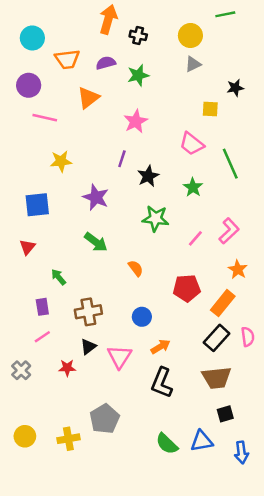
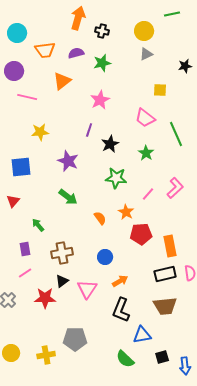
black star: (235, 88) -> (185, 66), moved
orange star: (238, 269) -> (126, 212), moved
orange rectangle: (223, 303) -> (170, 246), turned -50
black rectangle: (217, 338) -> (165, 274), turned 35
red star: (67, 368) -> (45, 298), size x1.5
black square: (225, 414) -> (162, 357), moved
gray pentagon: (105, 419) -> (75, 339), turned 30
blue triangle: (202, 441) -> (142, 335), moved

